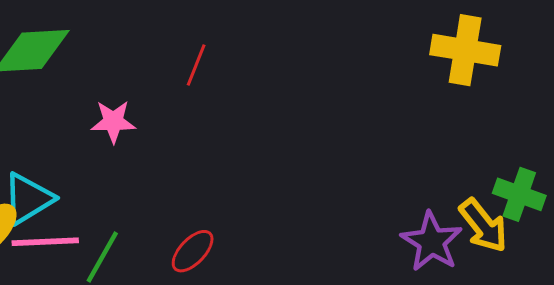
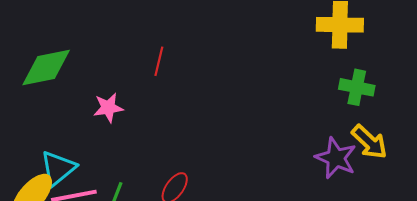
green cross: (519, 194) -> (357, 87), moved

